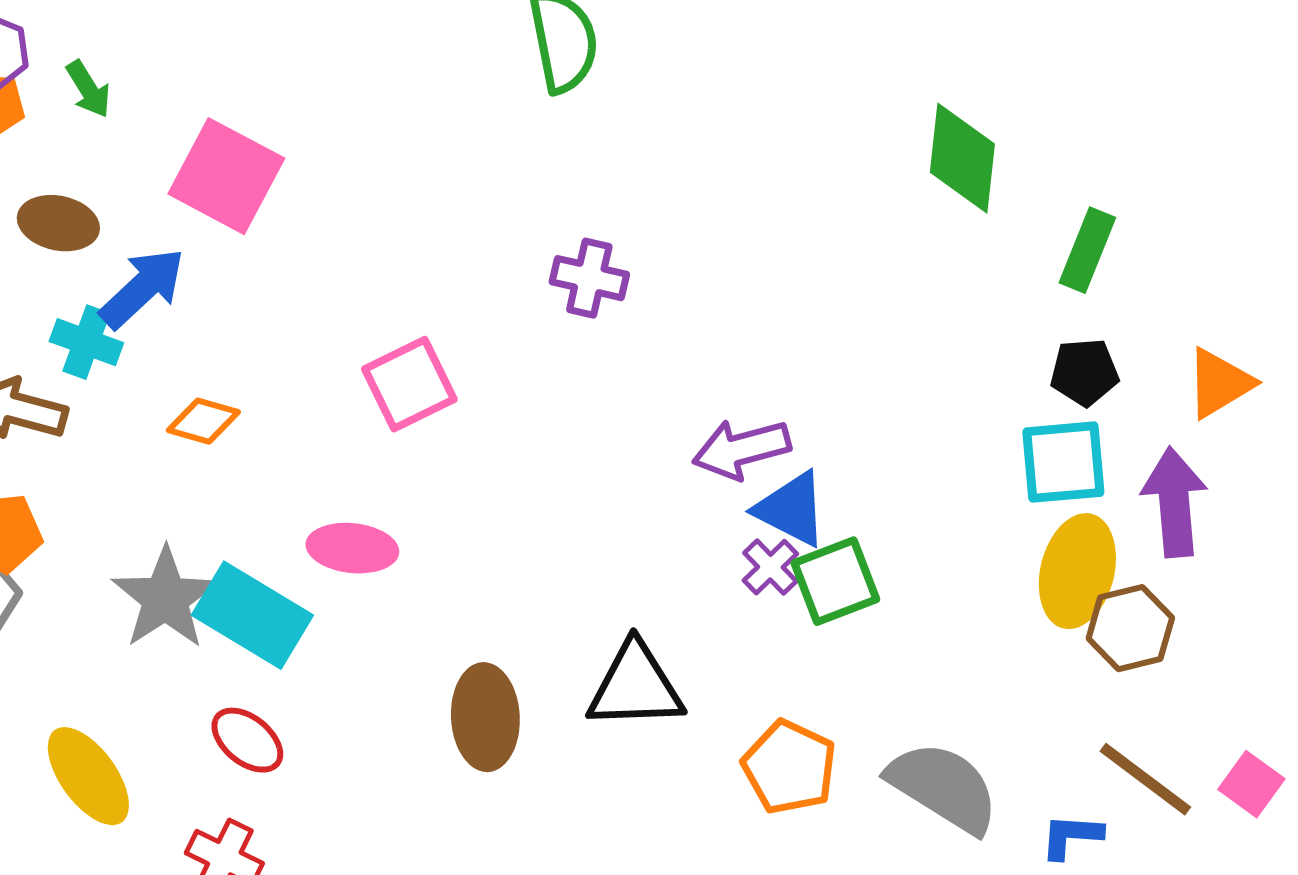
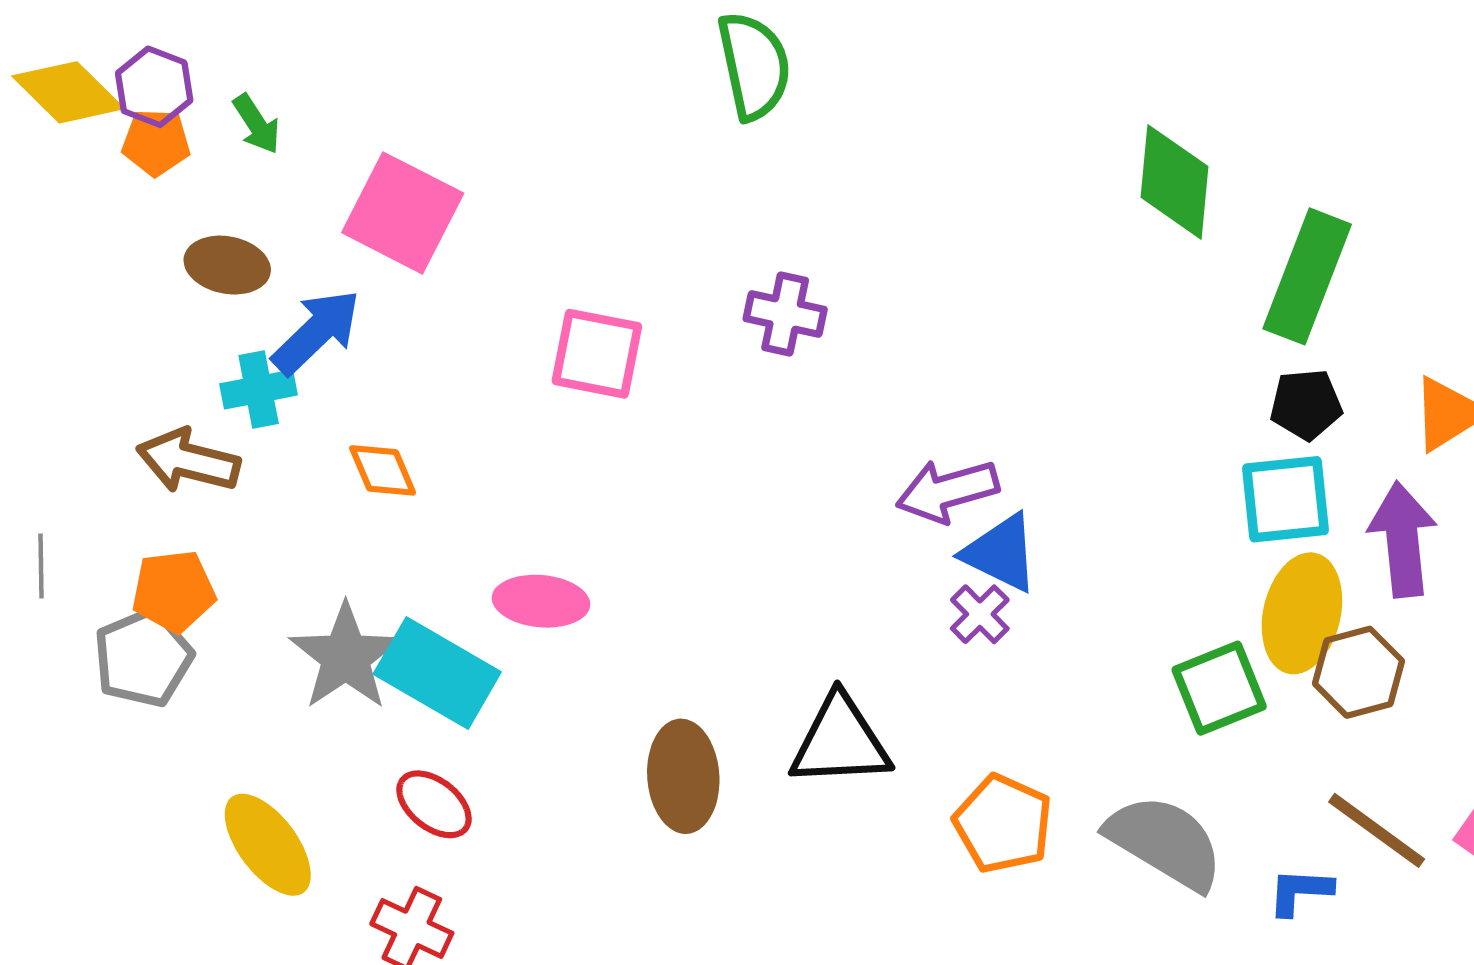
green rectangle: (1087, 250) -> (1307, 276), size x1.5
cyan cross: (86, 342) -> (259, 389), turned -30
pink square: (409, 384) -> (597, 354), moved, turned 38
orange diamond: (203, 421) -> (383, 470), turned 52
green square: (835, 581) -> (1219, 688), moved

